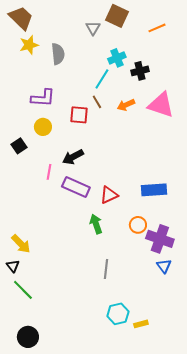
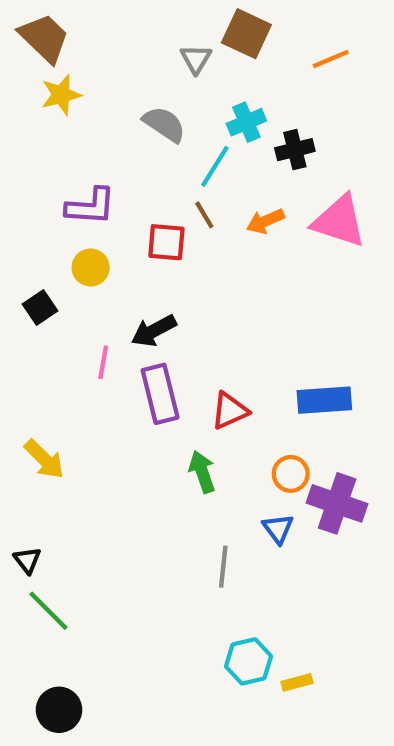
gray semicircle: (58, 54) -> (164, 124), moved, turned -50
purple rectangle: (76, 187) -> (160, 394), turned 52
yellow arrow: (21, 244) -> (44, 459), moved
blue triangle: (164, 266) -> (278, 529), moved

